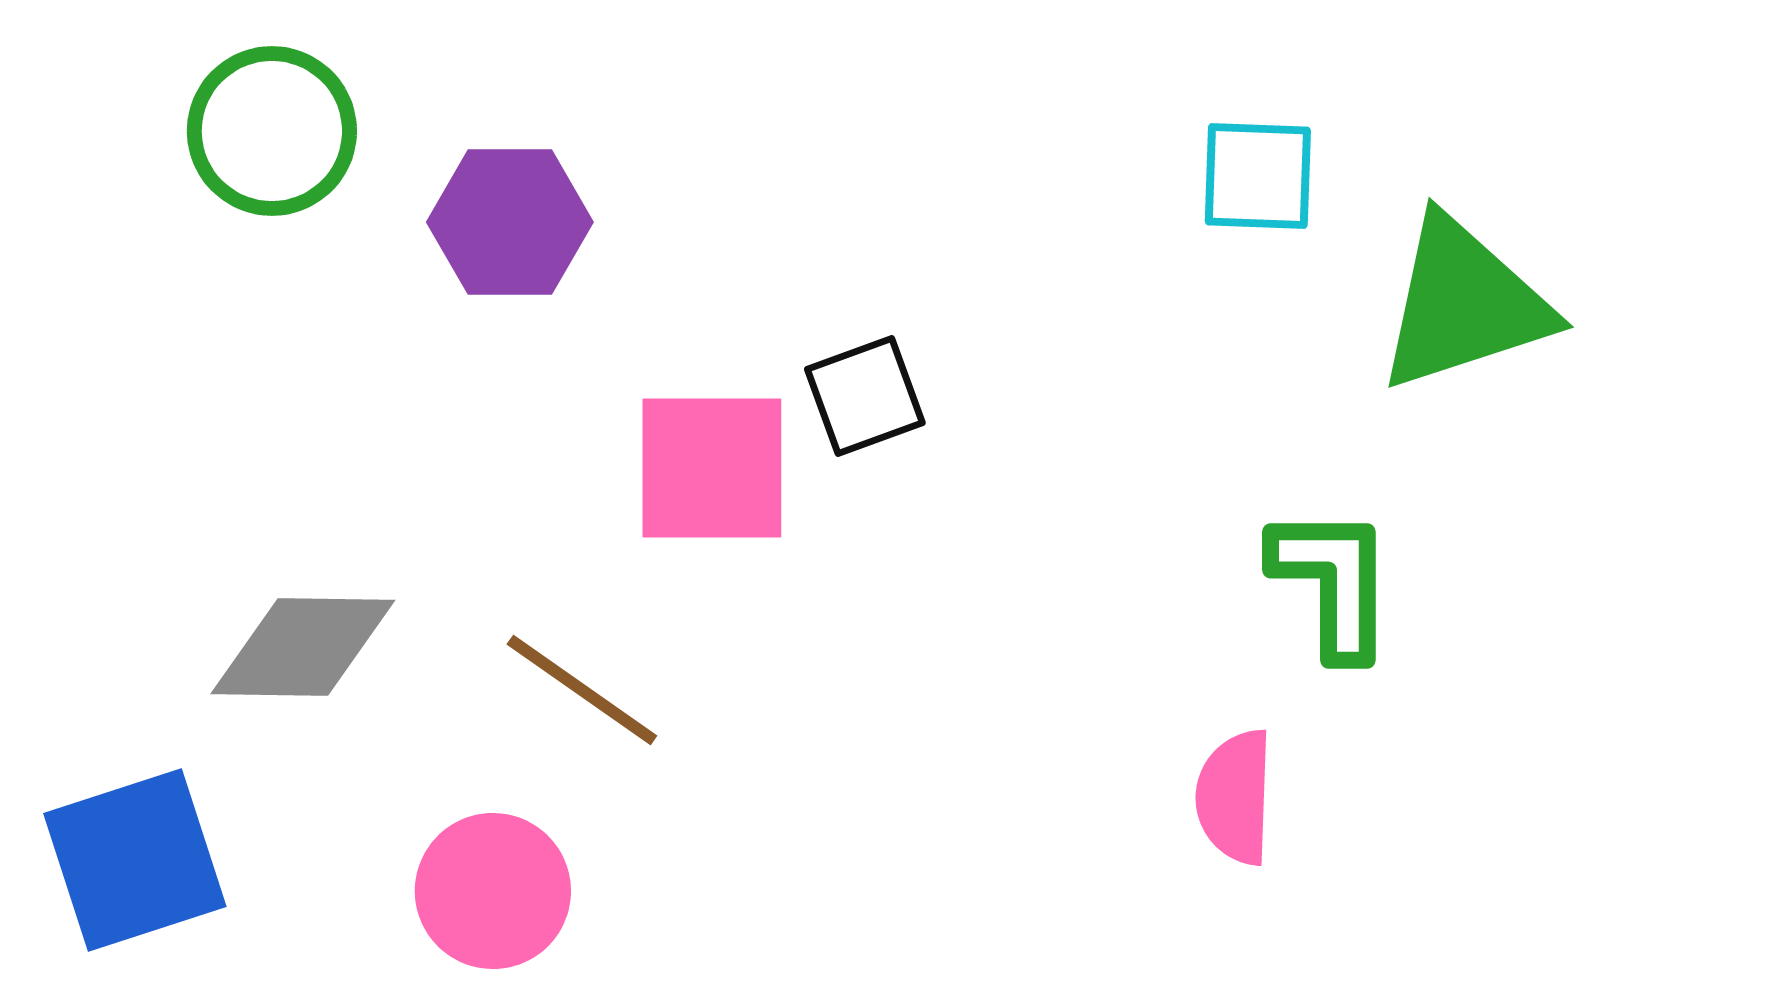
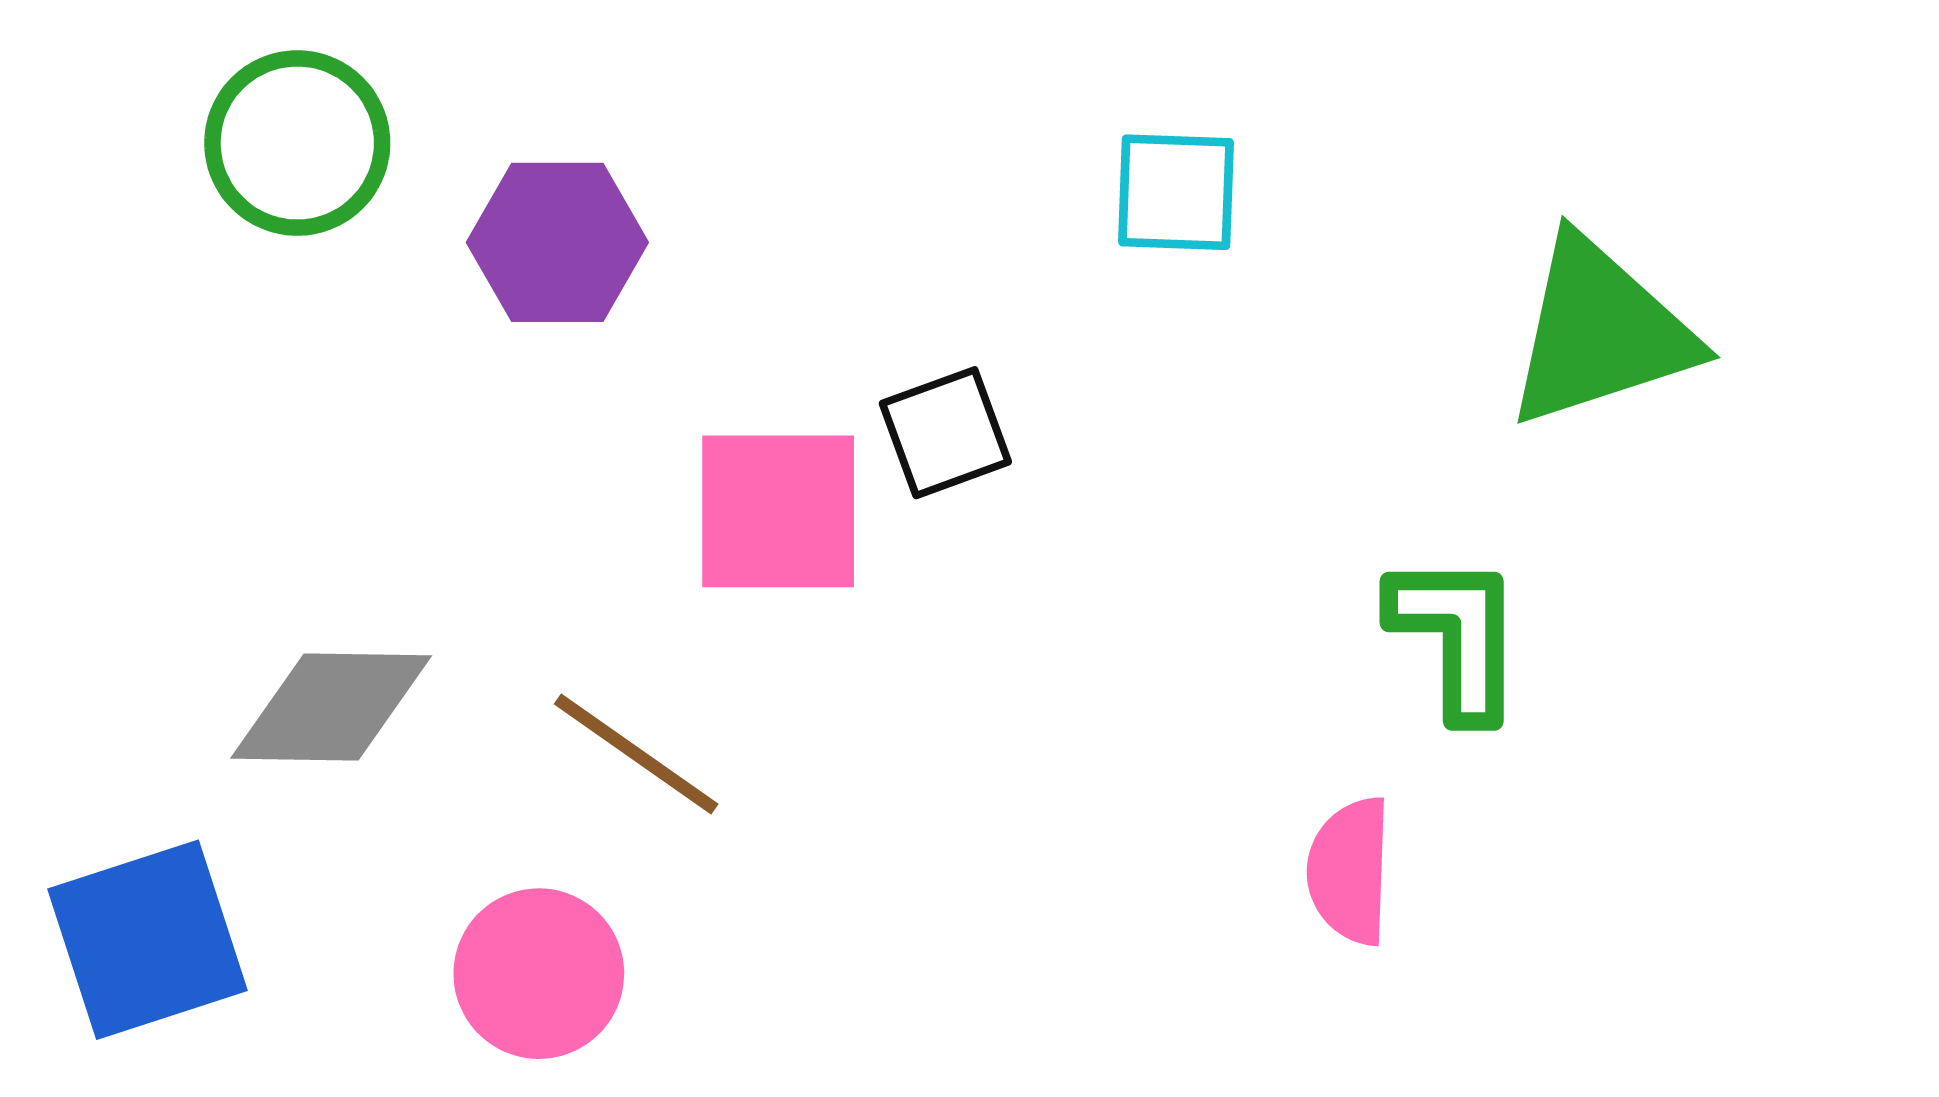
cyan square: (1258, 176) -> (1176, 192), moved

